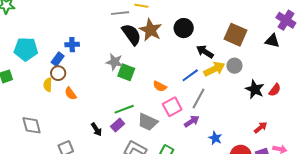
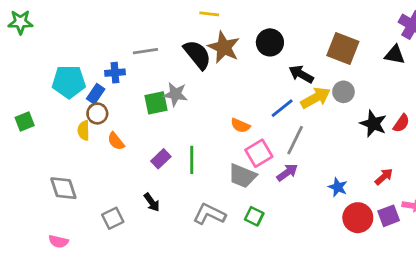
gray line: (120, 13) -> (145, 51), moved
cyan pentagon: (26, 49) -> (69, 82), moved
green square: (126, 72) -> (156, 103), moved, turned -30
green line: (124, 109) -> (192, 160), turned -66
gray trapezoid: (148, 122) -> (242, 176), moved
purple rectangle: (118, 125) -> (161, 159), moved
black arrow: (96, 129) -> (152, 202), moved
blue star: (215, 138) -> (338, 187), moved

